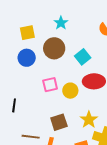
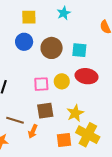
brown circle: (54, 48) -> (52, 48), moved
cyan square: (83, 57) -> (79, 50), turned 35
pink square: (50, 85) -> (41, 84), moved

